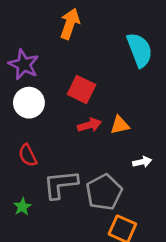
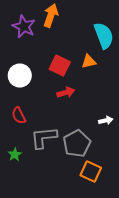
purple star: (24, 64) -> (24, 26), moved
orange triangle: (120, 125) -> (89, 62), moved

